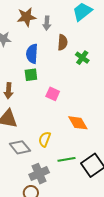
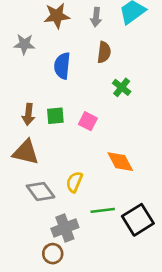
gray arrow: (47, 23) -> (96, 17), moved
green cross: (82, 58) -> (122, 87), moved
green square: (31, 75) -> (55, 116), moved

